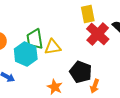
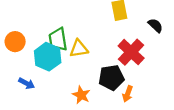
red cross: (98, 34) -> (131, 52), moved
black pentagon: (81, 72) -> (111, 78), turned -30

